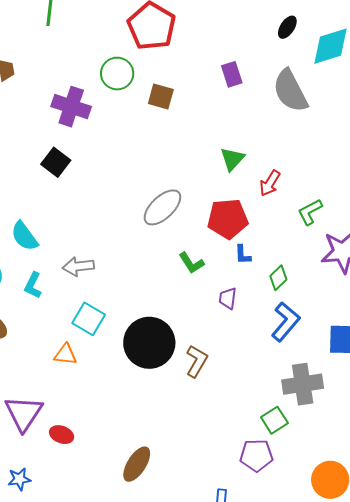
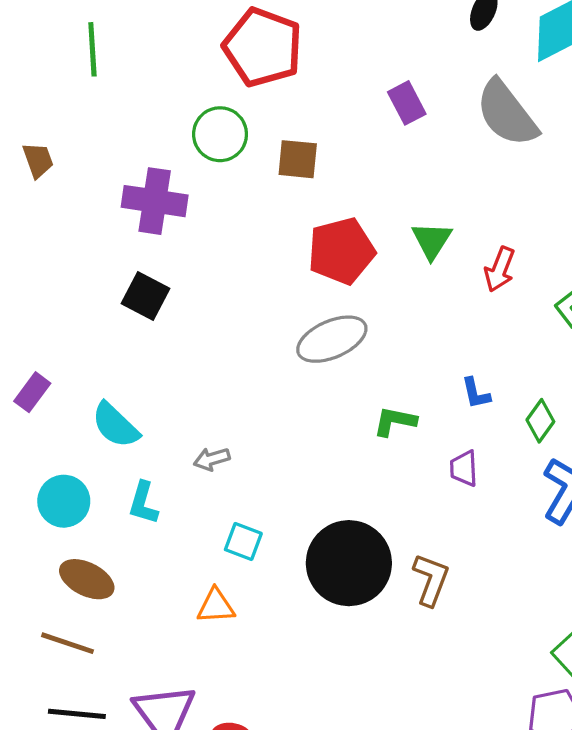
gray ellipse: (162, 207) -> (332, 339), turned 30
red pentagon: (228, 219) -> (341, 251), moved
green L-shape: (191, 263) -> (395, 421), turned 144
gray arrow: (78, 266) -> (212, 459), size x0.7
cyan square: (89, 319) -> (243, 541), size x0.7

